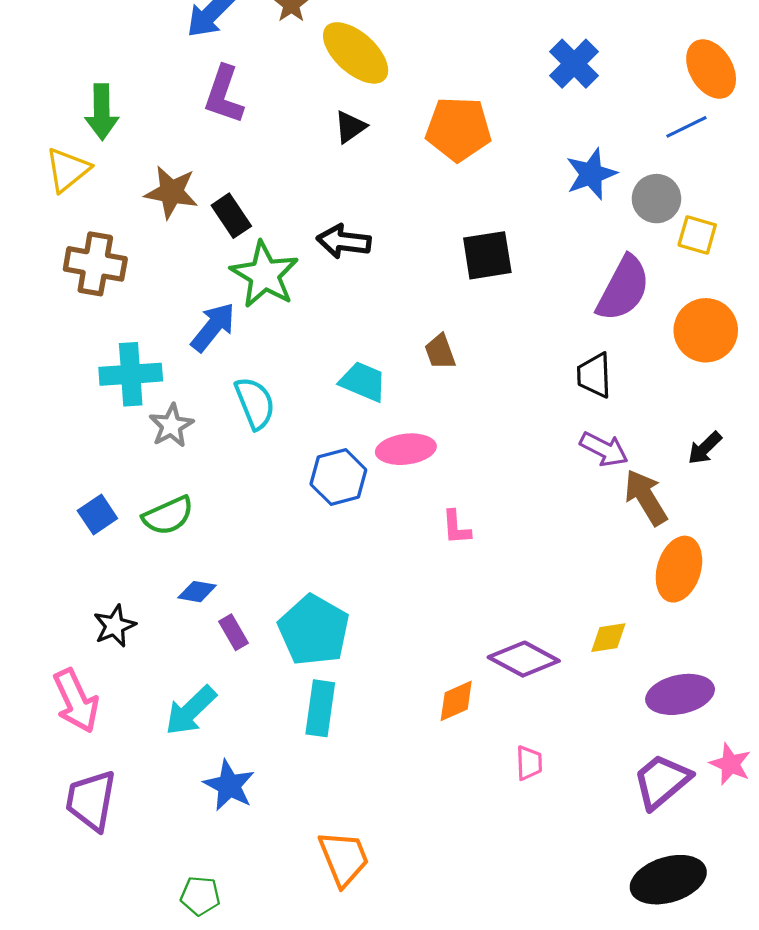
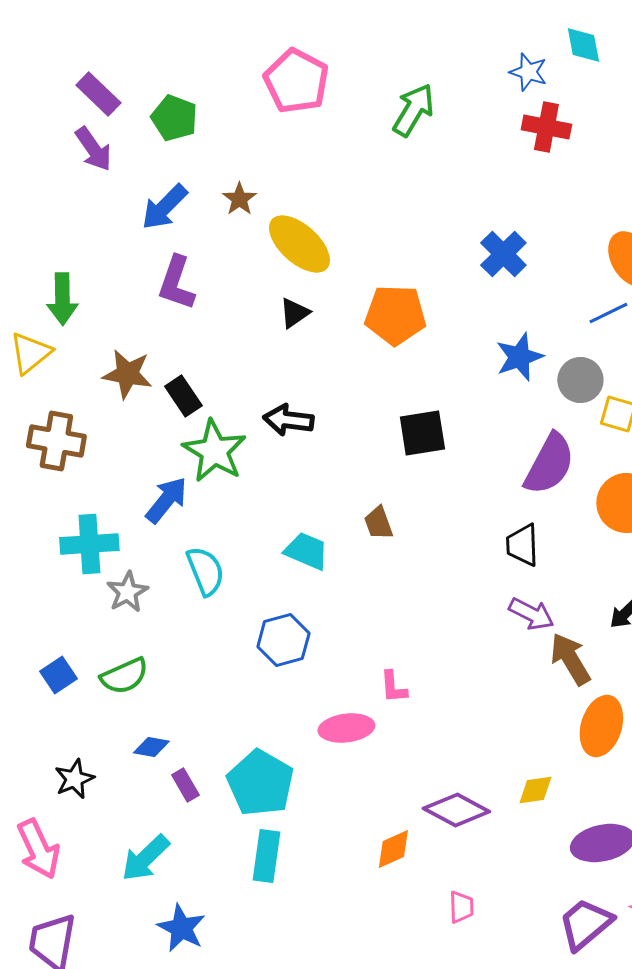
pink ellipse: (406, 449) -> (346, 728), moved

